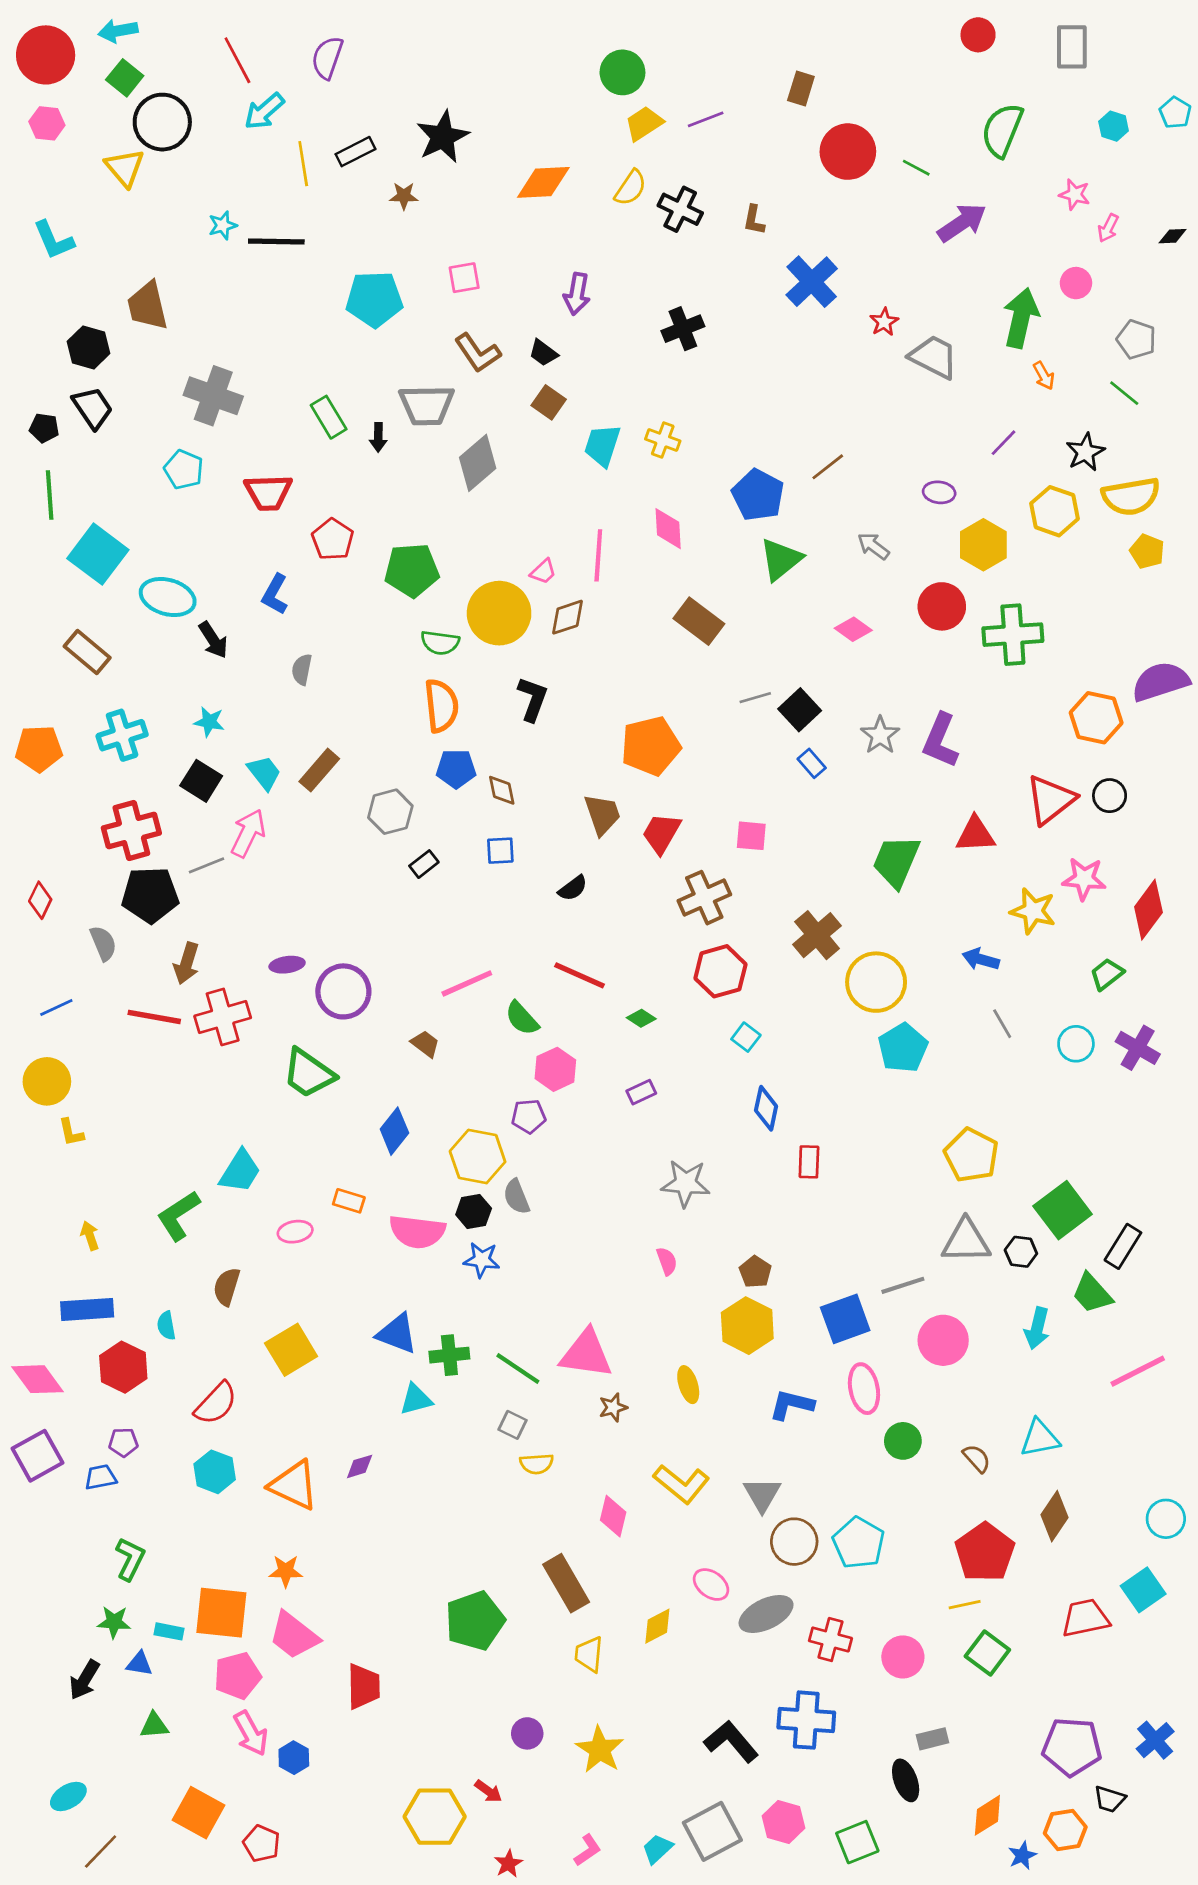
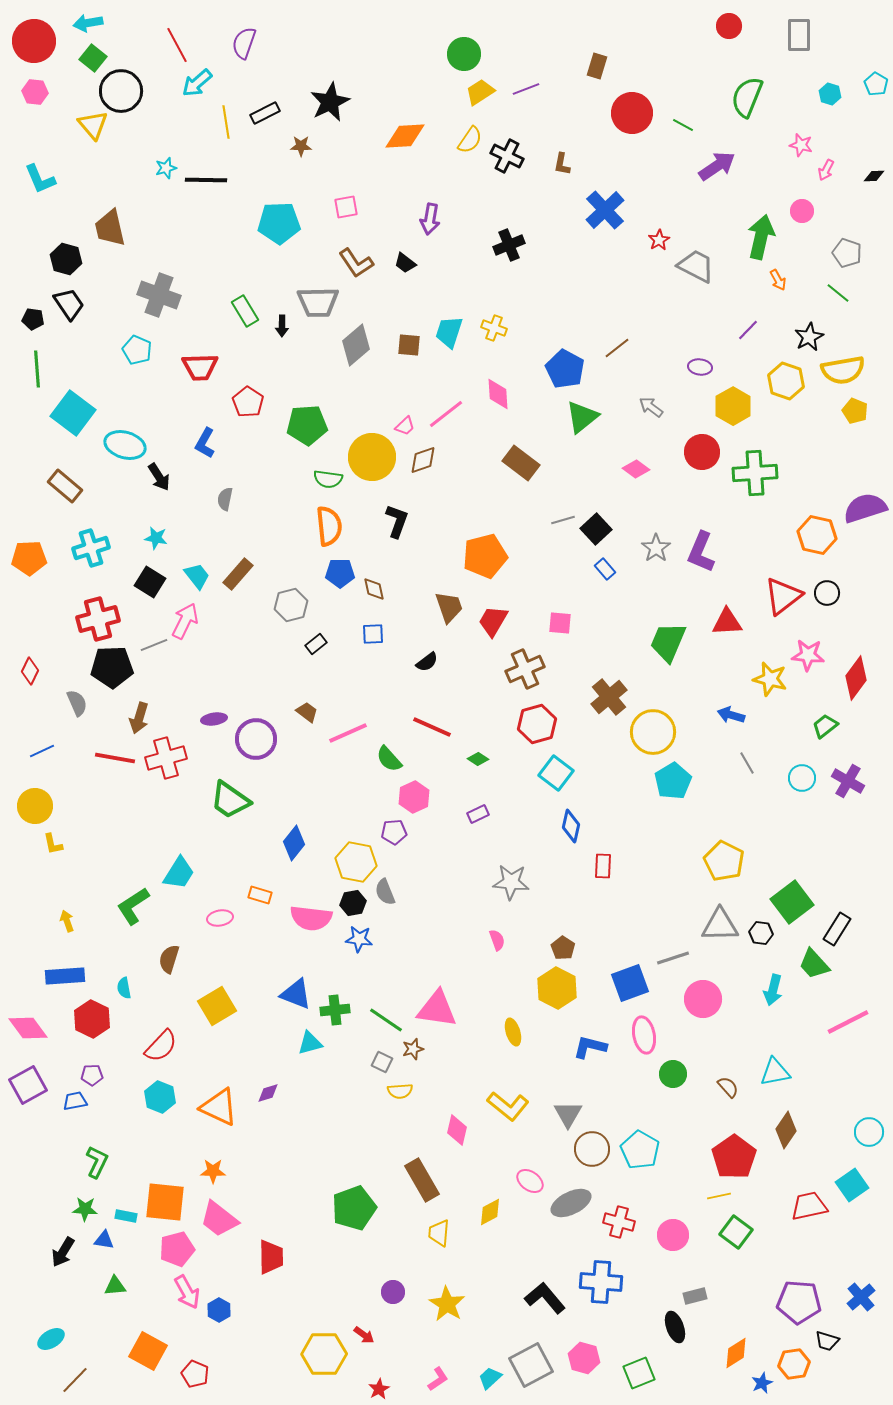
brown square: (549, 402) -> (409, 345), moved, turned -30
pink line: (598, 555) -> (446, 414), turned 48
cyan square: (746, 1037) -> (556, 773), size x1.6
brown trapezoid: (425, 1044) -> (307, 712), moved
brown star: (613, 1407) -> (413, 1049), moved

